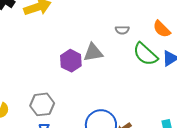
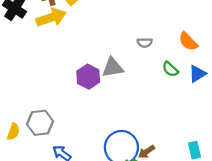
green semicircle: (145, 54) -> (170, 69), size x0.6
gray hexagon: (42, 104) -> (40, 123), moved

